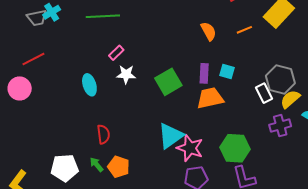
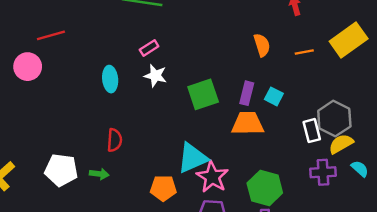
green arrow: (97, 165) -> (99, 174), turned 126
orange pentagon: (119, 167) -> (163, 188), moved, turned -30

